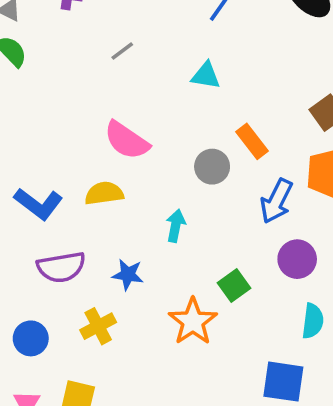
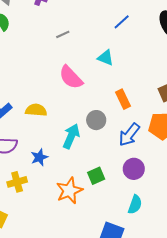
pink semicircle: (127, 140) -> (71, 77), moved
gray circle: (212, 167) -> (96, 120), moved
cyan arrow: (176, 226) -> (71, 136), size x1.4
blue star: (128, 275) -> (39, 157), turned 30

